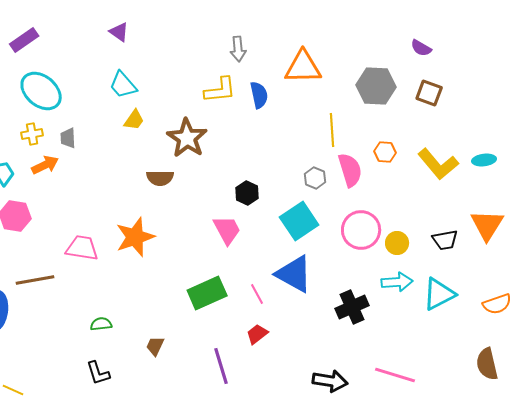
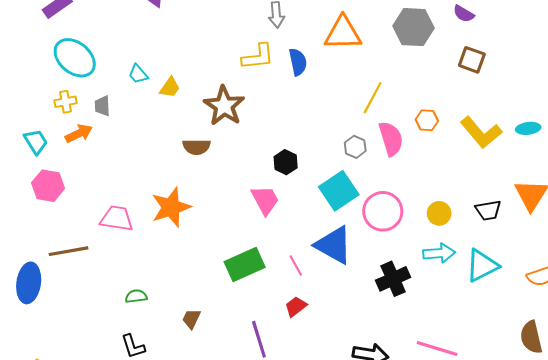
cyan trapezoid: (123, 85) -> (138, 74), moved, size x0.7
gray hexagon: (376, 86) -> (413, 27), moved
yellow line: (332, 130) -> (373, 98), turned 32
pink circle: (361, 230) -> (383, 211), moved

